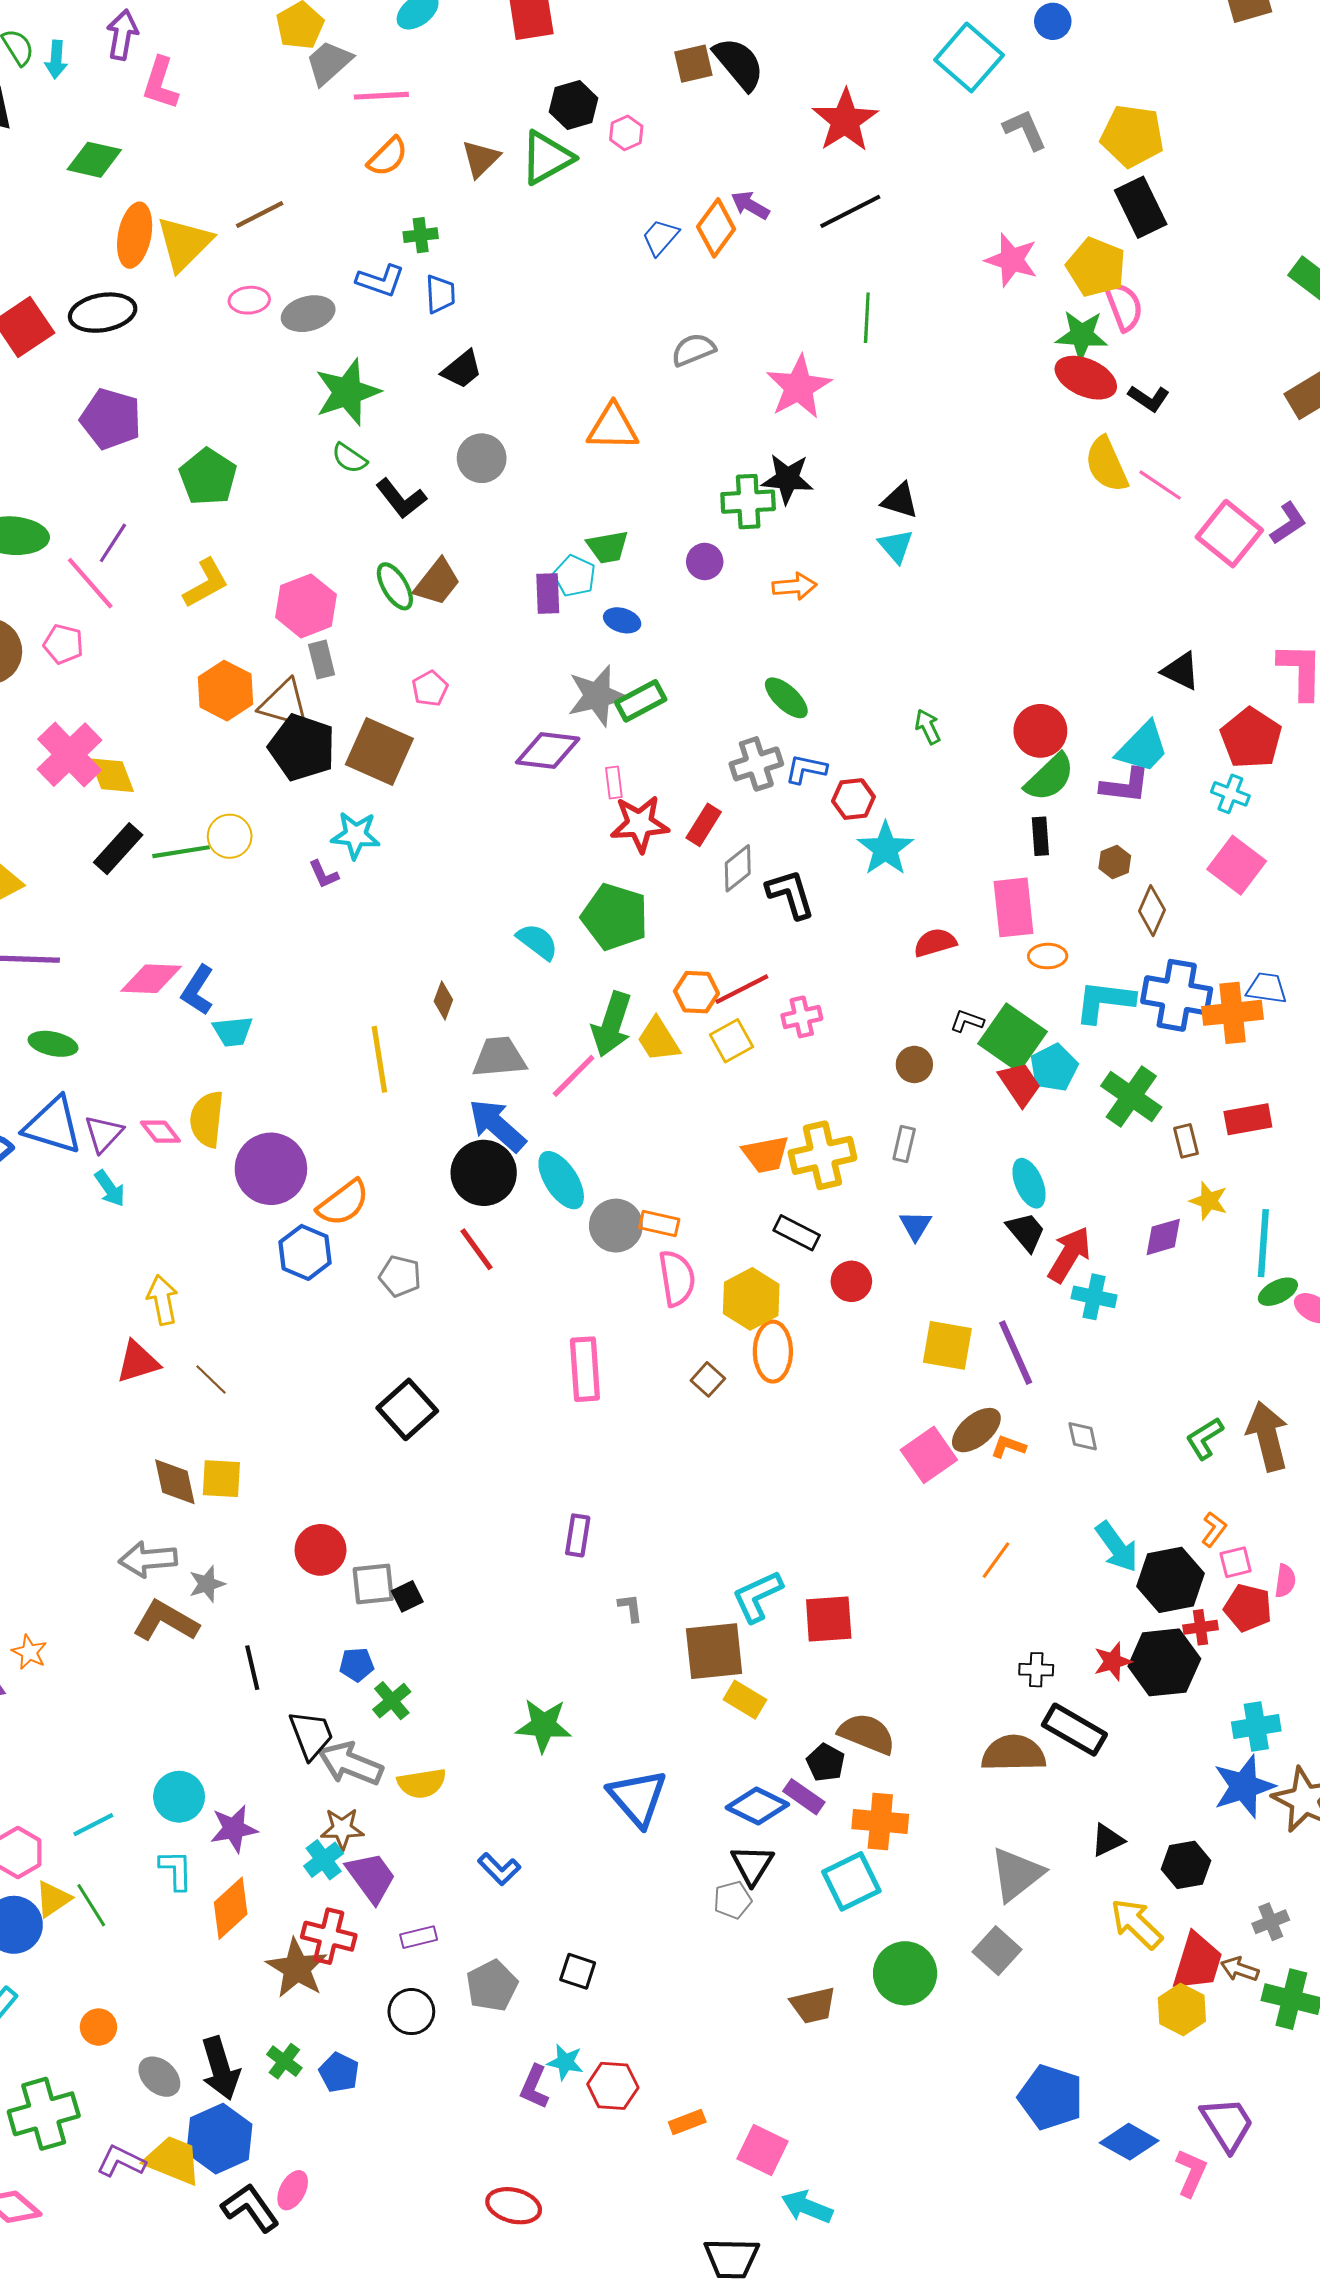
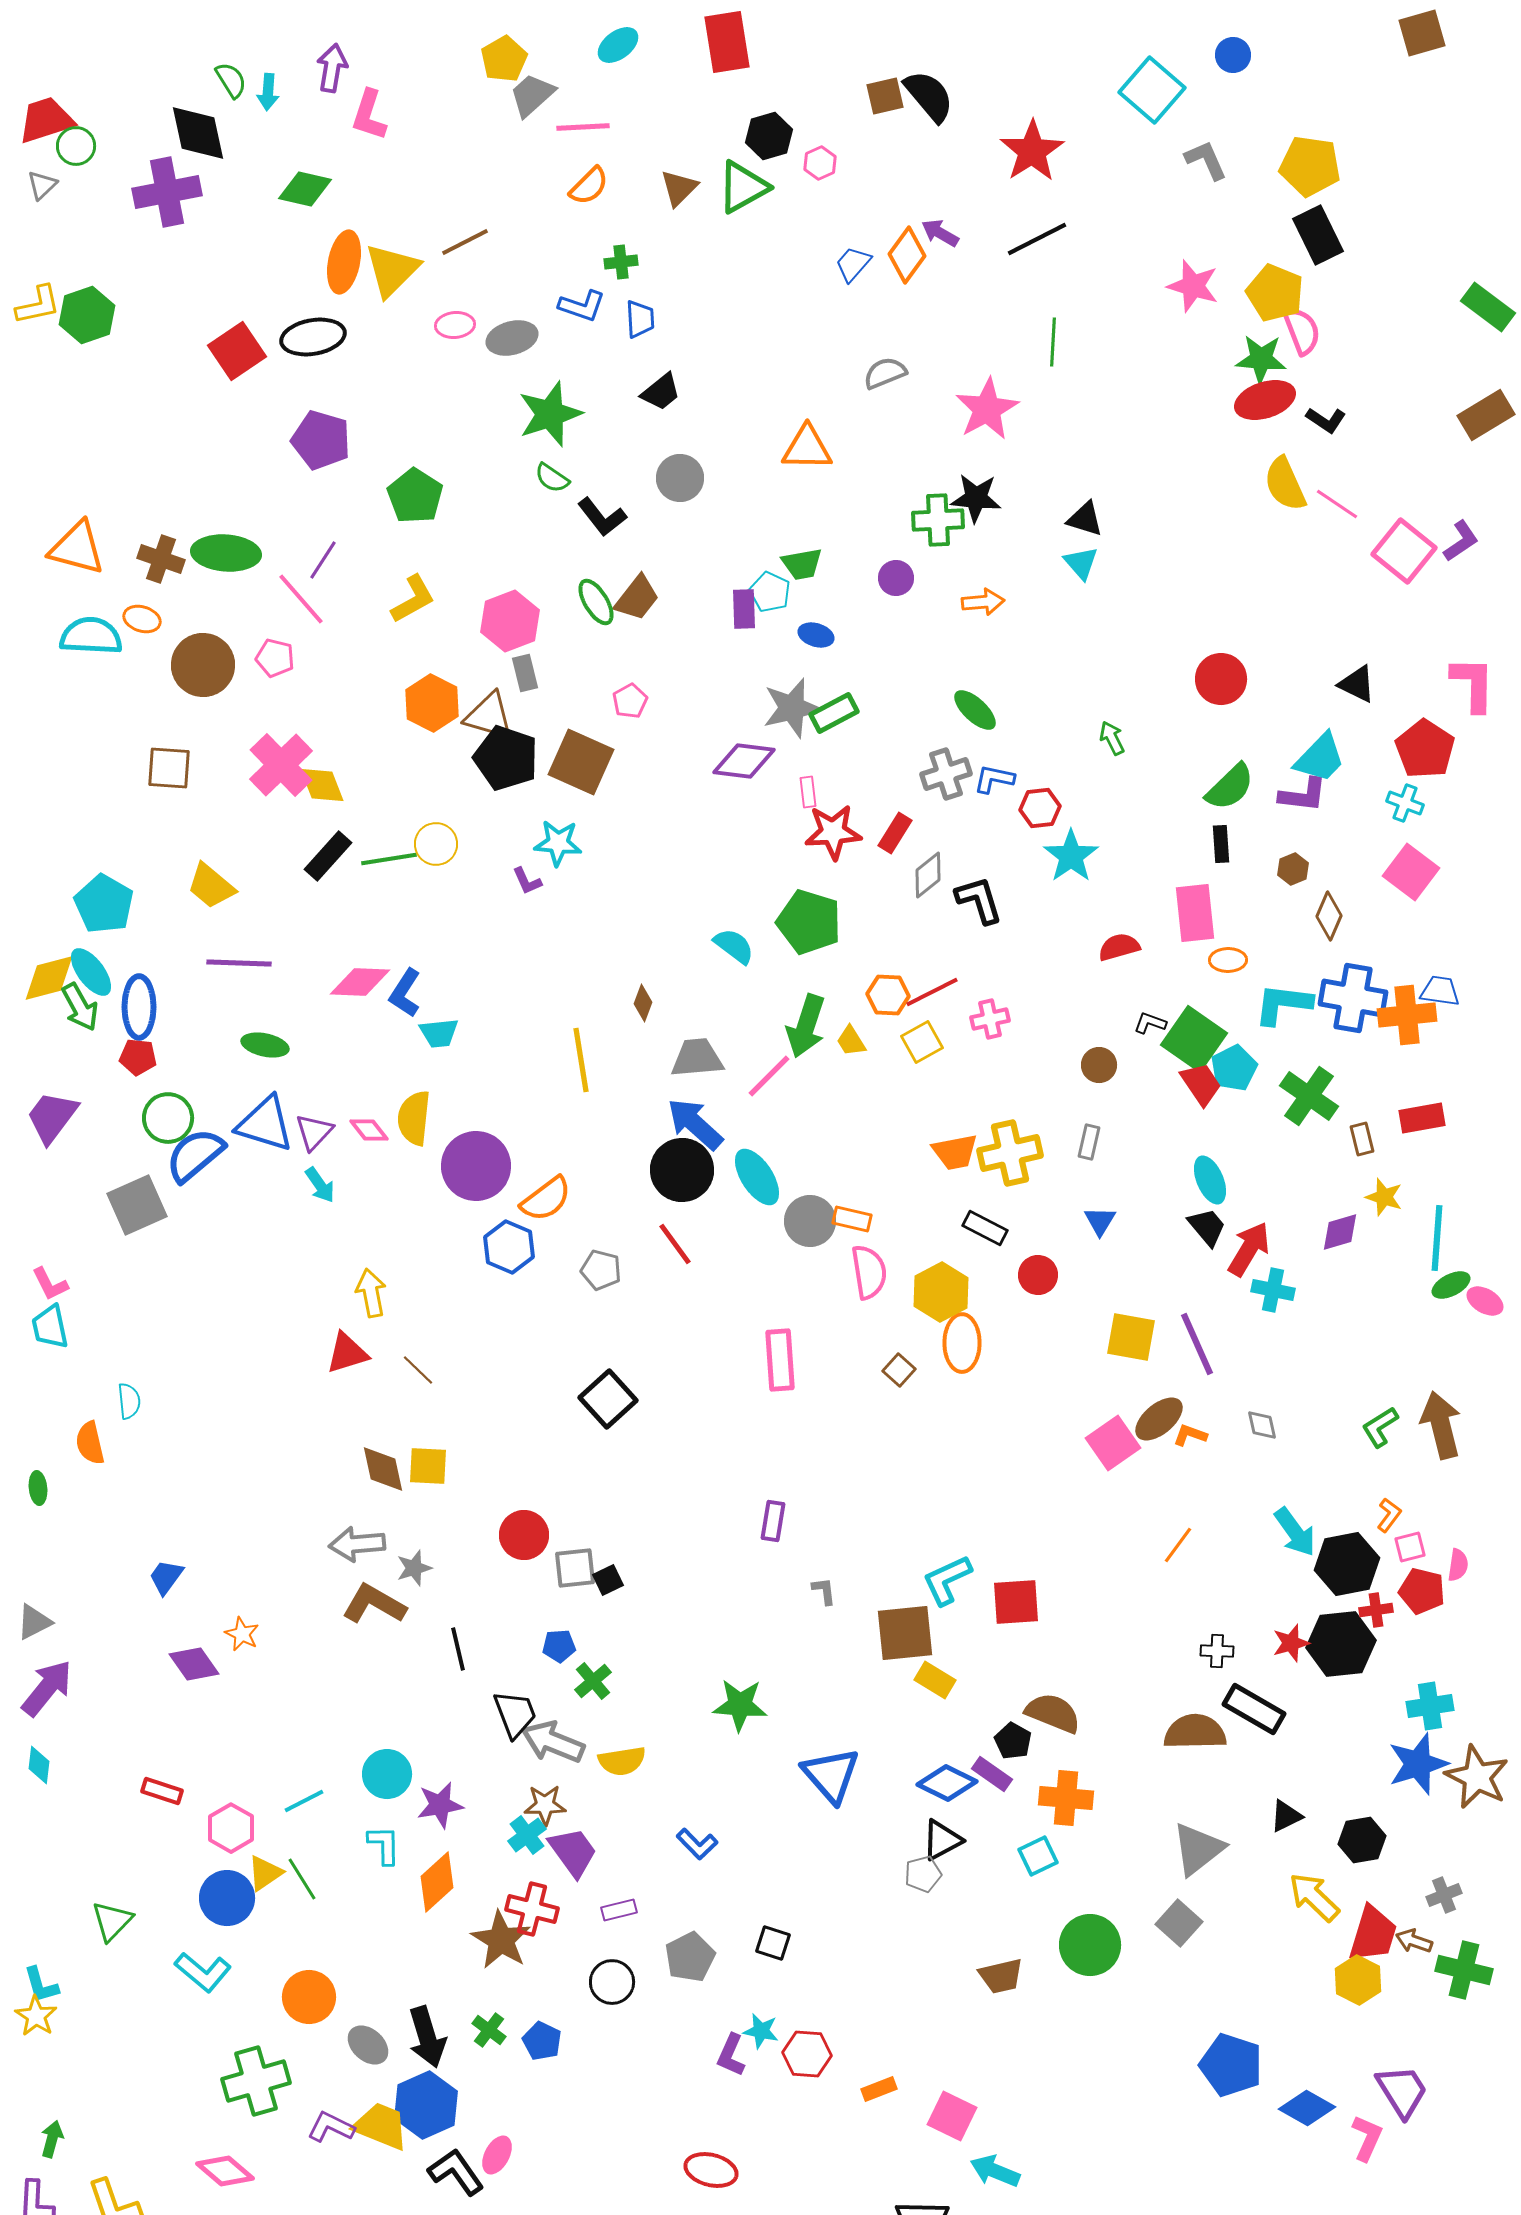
red ellipse: (1086, 378) -> (1265, 400), turned -42
red circle: (1040, 731) -> (1221, 679), moved
yellow trapezoid: (658, 1040) -> (851, 1041), size x0.7
black triangle: (752, 1865) -> (942, 1840), turned 30
cyan square: (851, 1881) -> (1038, 1856), size x0.7
orange circle: (98, 2027) -> (309, 1997), size x1.5

